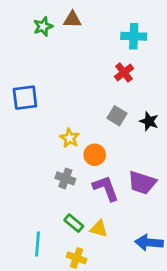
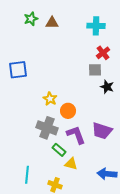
brown triangle: (72, 20) -> (52, 23), moved
red cross: (124, 72) -> (103, 53), moved
gray square: (117, 116) -> (95, 70), moved, turned -32
gray cross: (65, 178) -> (47, 128), size x1.5
green rectangle: (74, 223) -> (59, 150), moved

